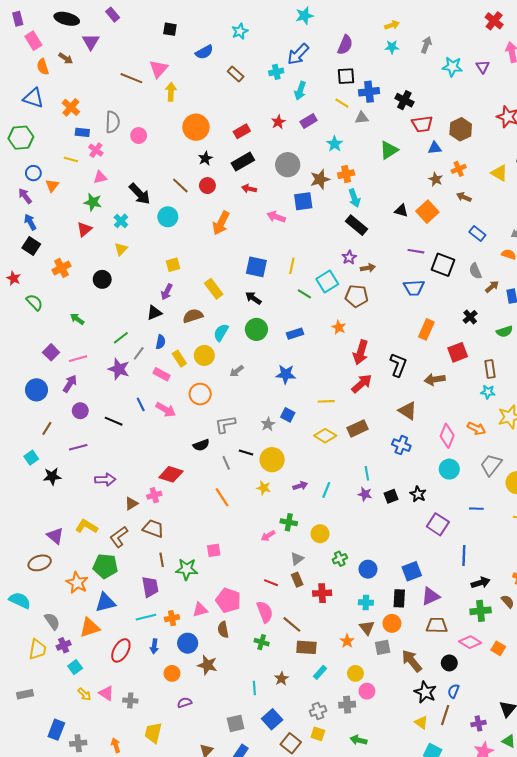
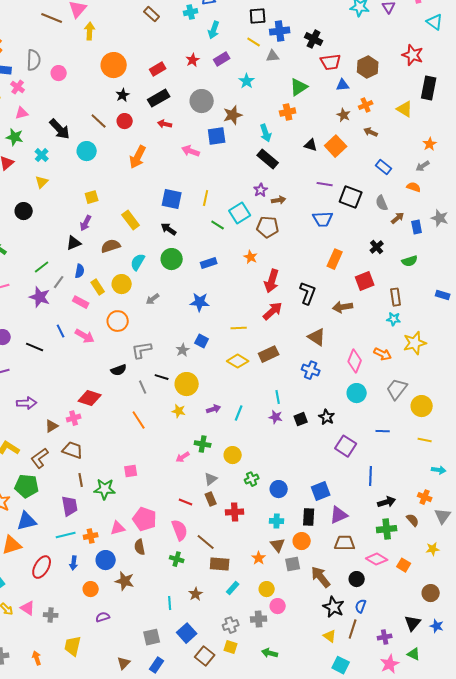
orange cross: (346, 174) -> (288, 112), moved

